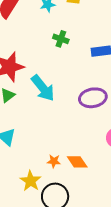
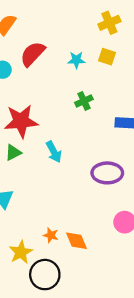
green cross: (61, 39) -> (84, 101), turned 35
cyan arrow: (43, 88) -> (54, 152), size x0.7

